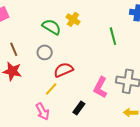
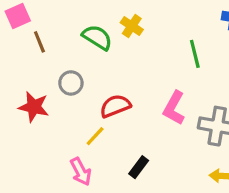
brown line: (14, 49) -> (39, 42), moved
gray circle: (45, 52) -> (71, 83), moved
pink L-shape: (100, 87) -> (174, 108), moved

